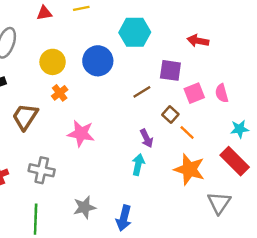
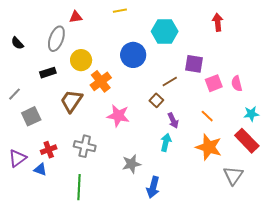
red triangle: (44, 13) -> (76, 17), moved
red arrow: (198, 41) -> (218, 22), moved, turned 72
yellow circle: (53, 62) -> (81, 60), moved
orange cross: (60, 93) -> (101, 81), size x1.5
brown square: (170, 115) -> (156, 100), moved
gray star: (84, 207) -> (131, 164), moved

